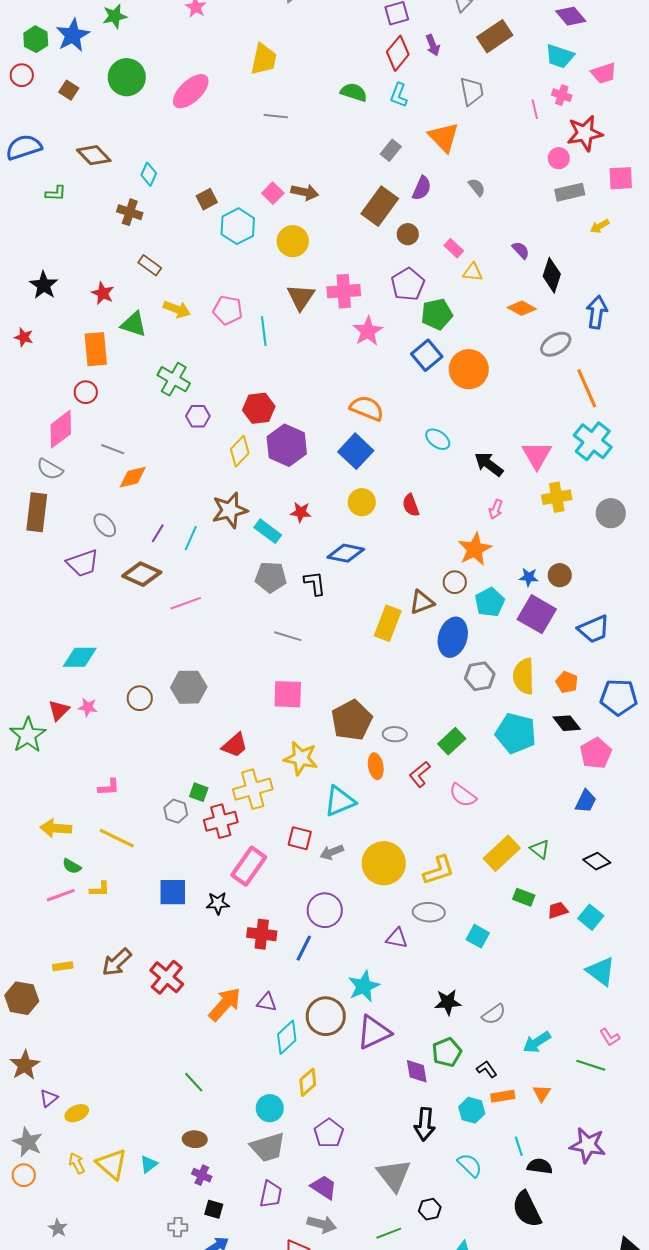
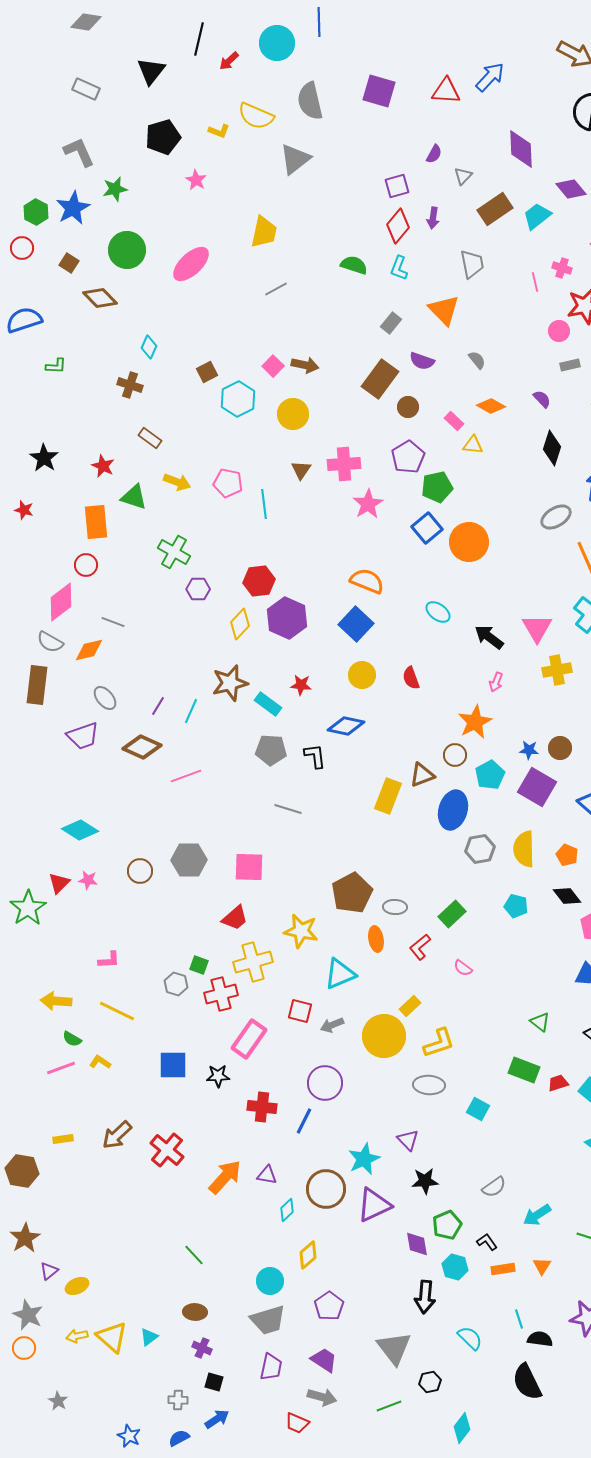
purple arrow: (433, 45) -> (433, 218), turned 30
cyan trapezoid: (560, 56) -> (537, 216), moved, turned 124
gray line: (276, 116) -> (276, 289), turned -35
brown diamond: (94, 155) -> (100, 298), moved
purple semicircle: (422, 188) -> (422, 361), turned 85
gray rectangle: (570, 192) -> (570, 365), size x0.7
purple semicircle: (521, 250) -> (542, 399), moved
brown triangle: (301, 297) -> (301, 470), size x0.7
orange diamond: (522, 308) -> (491, 406), moved
orange diamond: (133, 477) -> (89, 650), moved
cyan diamond: (80, 657) -> (80, 830), turned 33
pink square: (288, 694) -> (249, 867), moved
cyan pentagon: (516, 733) -> (516, 906), size x0.6
pink semicircle: (463, 795) -> (463, 968), size x0.7
yellow rectangle: (502, 853) -> (410, 1006), moved, size x0.6
yellow L-shape: (100, 889) -> (100, 1062), turned -145
green rectangle: (524, 897) -> (524, 1070), size x1.4
purple triangle: (397, 938) -> (408, 1140), moved, turned 35
black star: (448, 1002) -> (425, 1181), moved
cyan diamond: (287, 1037) -> (287, 1210), size x0.7
cyan hexagon: (472, 1110) -> (455, 1267), moved
yellow arrow: (77, 1163) -> (77, 1336), turned -75

